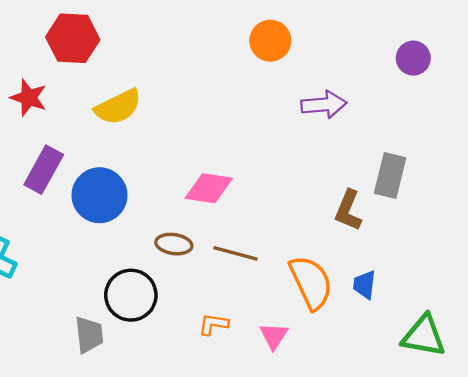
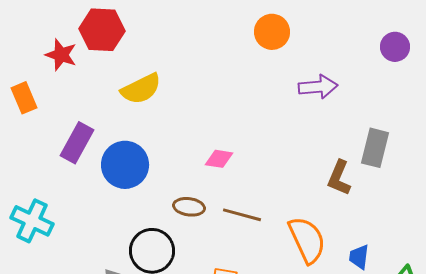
red star: (29, 98) -> (61, 55), moved
pink diamond: (209, 188) -> (219, 159), size x0.7
blue trapezoid: (364, 285) -> (359, 257), moved

